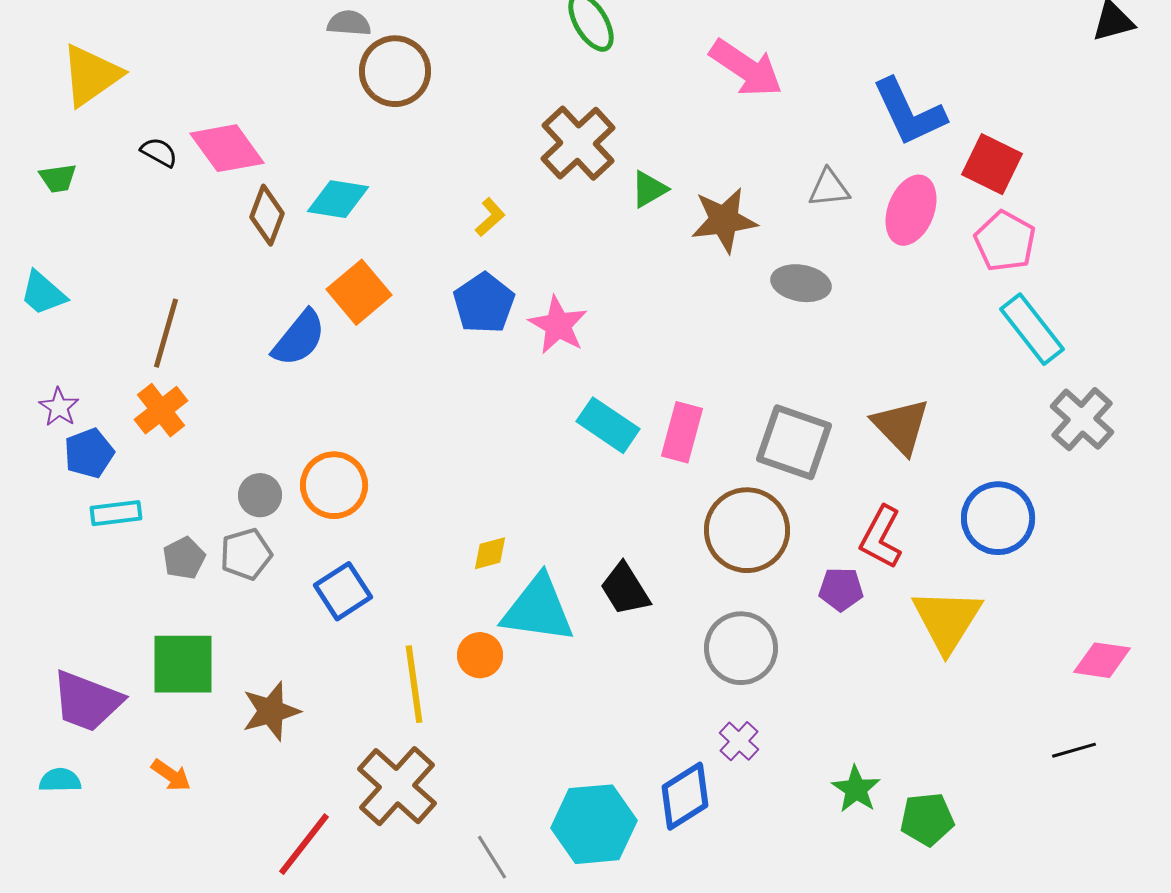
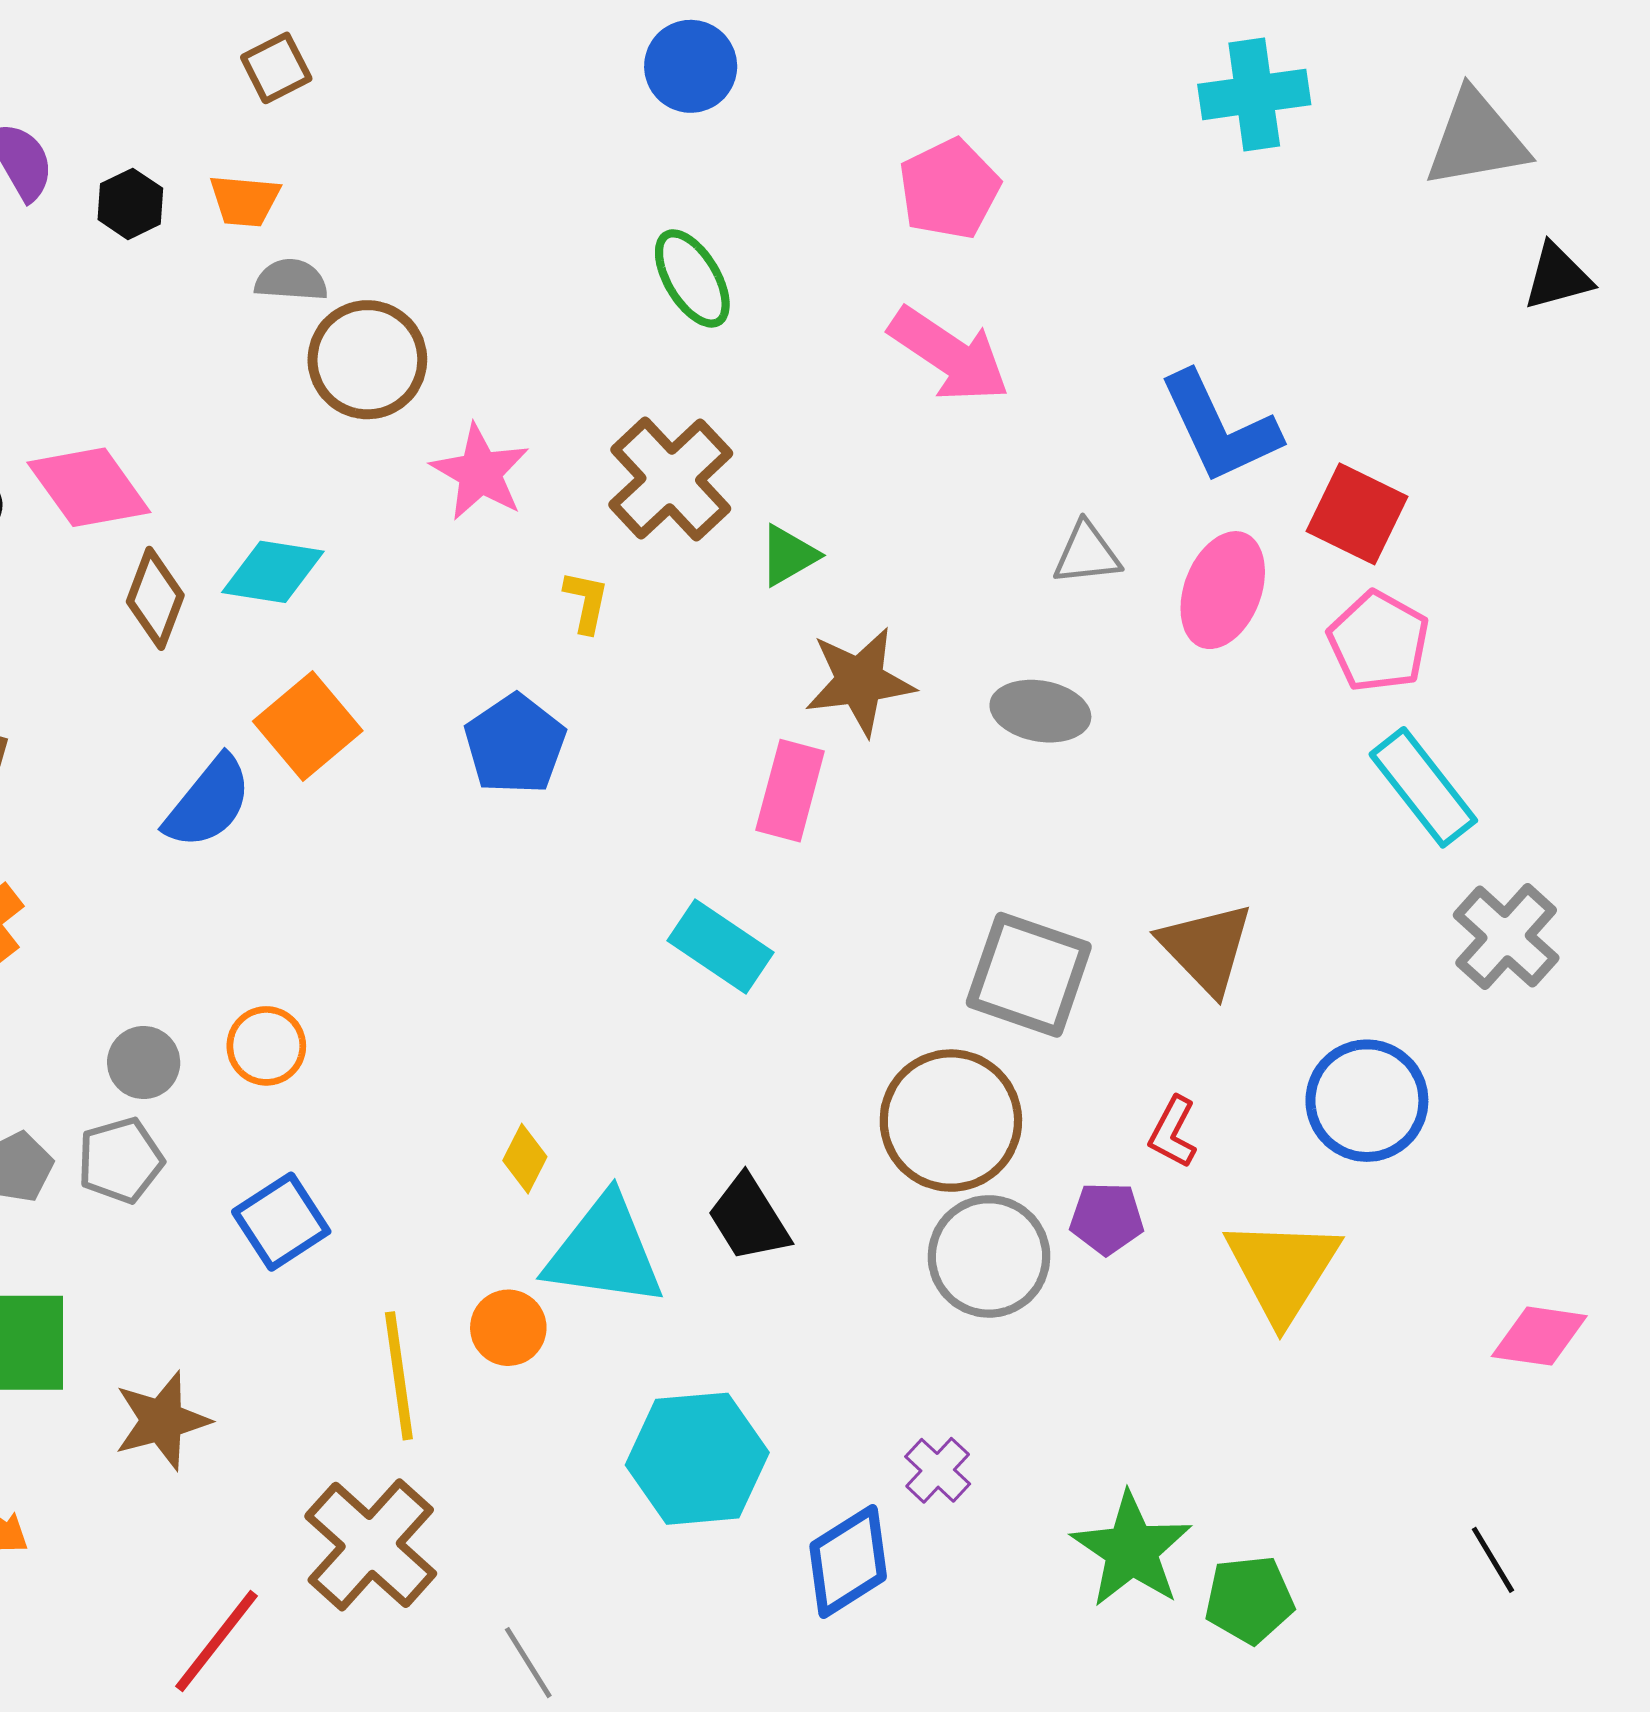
yellow L-shape: (490, 217) -> (586, 602), moved, turned -36
brown star: (724, 220) -> (860, 681), moved
pink star: (558, 325) -> (480, 472), moved
pink rectangle: (682, 432) -> (790, 791), moved
orange circle: (334, 485) -> (266, 1046), size x0.7
red L-shape: (881, 537) -> (1173, 1132), size x0.7
yellow diamond: (490, 553) -> (525, 1159), turned -48
gray circle: (741, 648) -> (989, 1256), moved
black line: (1074, 750) -> (1493, 1560), moved, turned 75
green star: (856, 789) -> (1132, 1550), size x1.5
cyan hexagon: (594, 824) -> (697, 1459), moved

